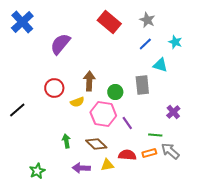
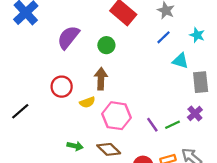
gray rectangle: (142, 85) -> (201, 82), moved
green circle: (115, 92) -> (106, 45), moved
purple line: (127, 123) -> (152, 125), moved
green line: (155, 135) -> (173, 125), moved, turned -32
green arrow: (66, 141) -> (75, 146), turned 112

